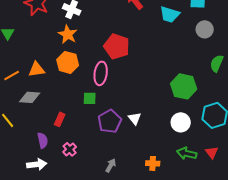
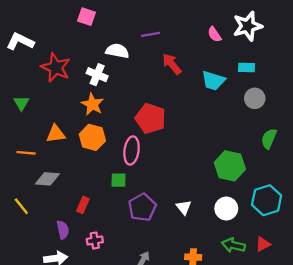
orange triangle: (37, 69) -> (56, 134), moved
orange line: (12, 75) -> (26, 153), turned 35
white triangle: (135, 118) -> (184, 207), moved
pink cross: (70, 149) -> (95, 241), turned 32
red triangle: (212, 152) -> (263, 244), turned 40

